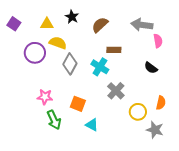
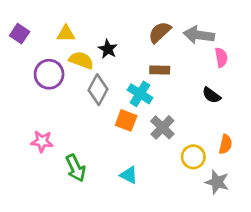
black star: (72, 17) -> (108, 49), moved
brown semicircle: (100, 25) -> (160, 32), moved
pink star: (45, 97) -> (42, 141), moved
orange square: (78, 104) -> (126, 120), moved

